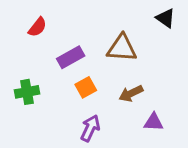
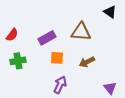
red semicircle: (37, 27) -> (12, 35), moved
orange square: (86, 87) -> (57, 58), turned 32
purple triangle: (154, 122) -> (110, 88), moved, turned 48

